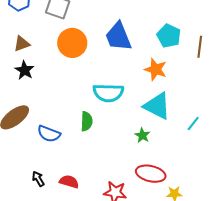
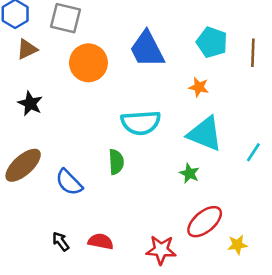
brown triangle: (22, 44) -> (27, 49), moved
orange star: (156, 69) -> (199, 87), size x0.7
blue semicircle: (49, 134) -> (69, 182), turned 30
red ellipse: (151, 174) -> (205, 222), turned -48

